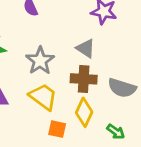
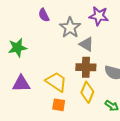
gray star: (40, 61) -> (70, 28), moved
orange square: (57, 129) -> (59, 105), moved

